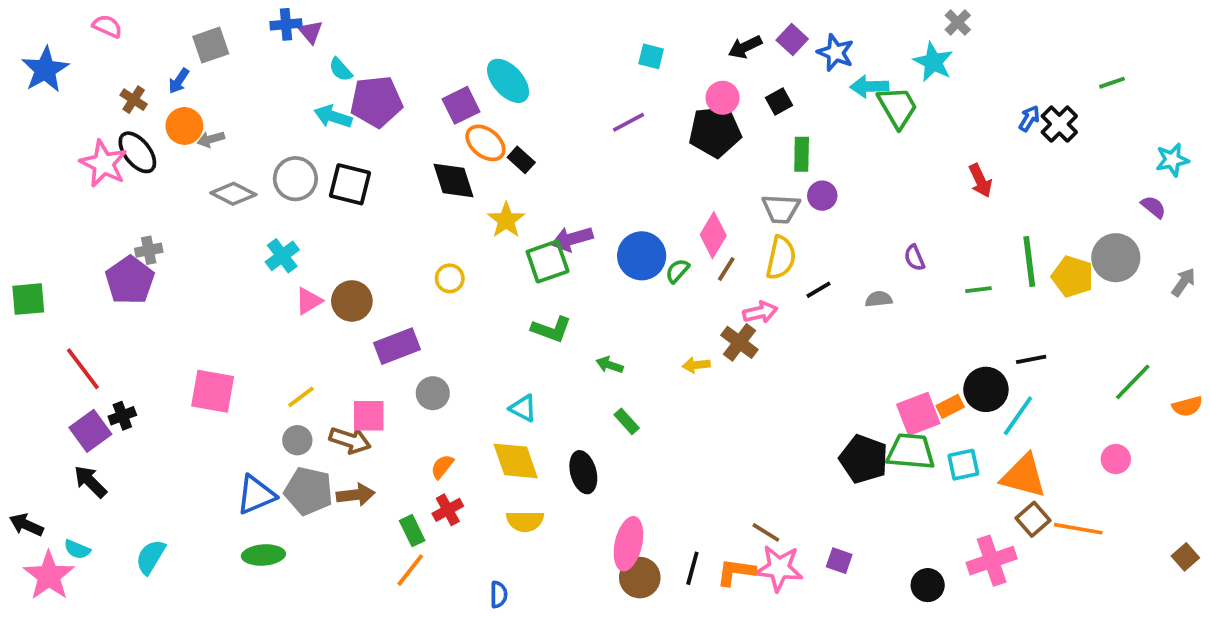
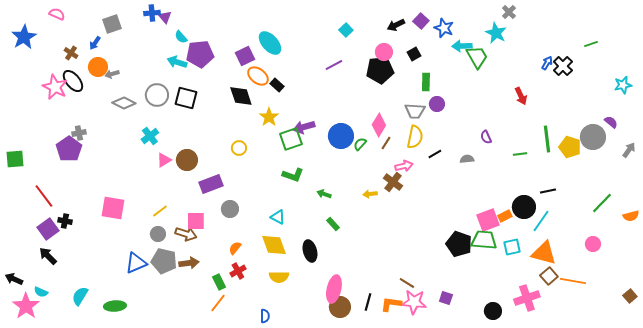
cyan square: (651, 56) -> (346, 30), turned 32
purple semicircle: (1153, 207) -> (611, 122), moved
black cross: (122, 416) -> (65, 221), turned 32
green ellipse: (263, 555) -> (115, 306), moved

